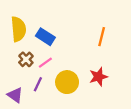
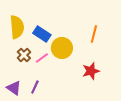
yellow circle: (67, 82) -> (62, 48), moved
purple line: (38, 84) -> (35, 87), moved

